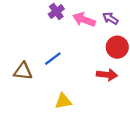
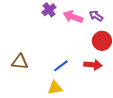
blue line: (53, 59) -> (61, 66), moved

